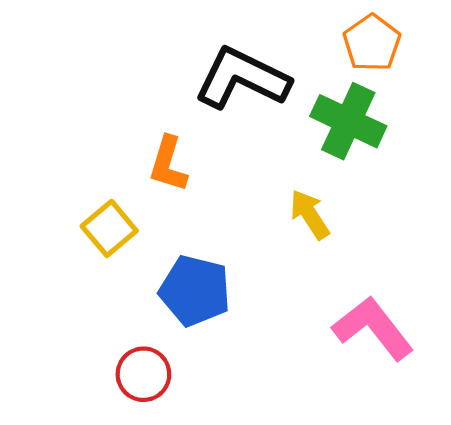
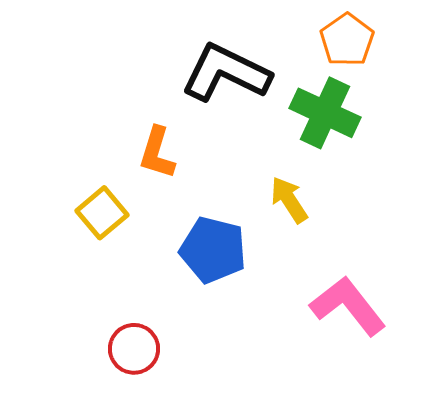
blue pentagon: (195, 291) -> (213, 250), moved

